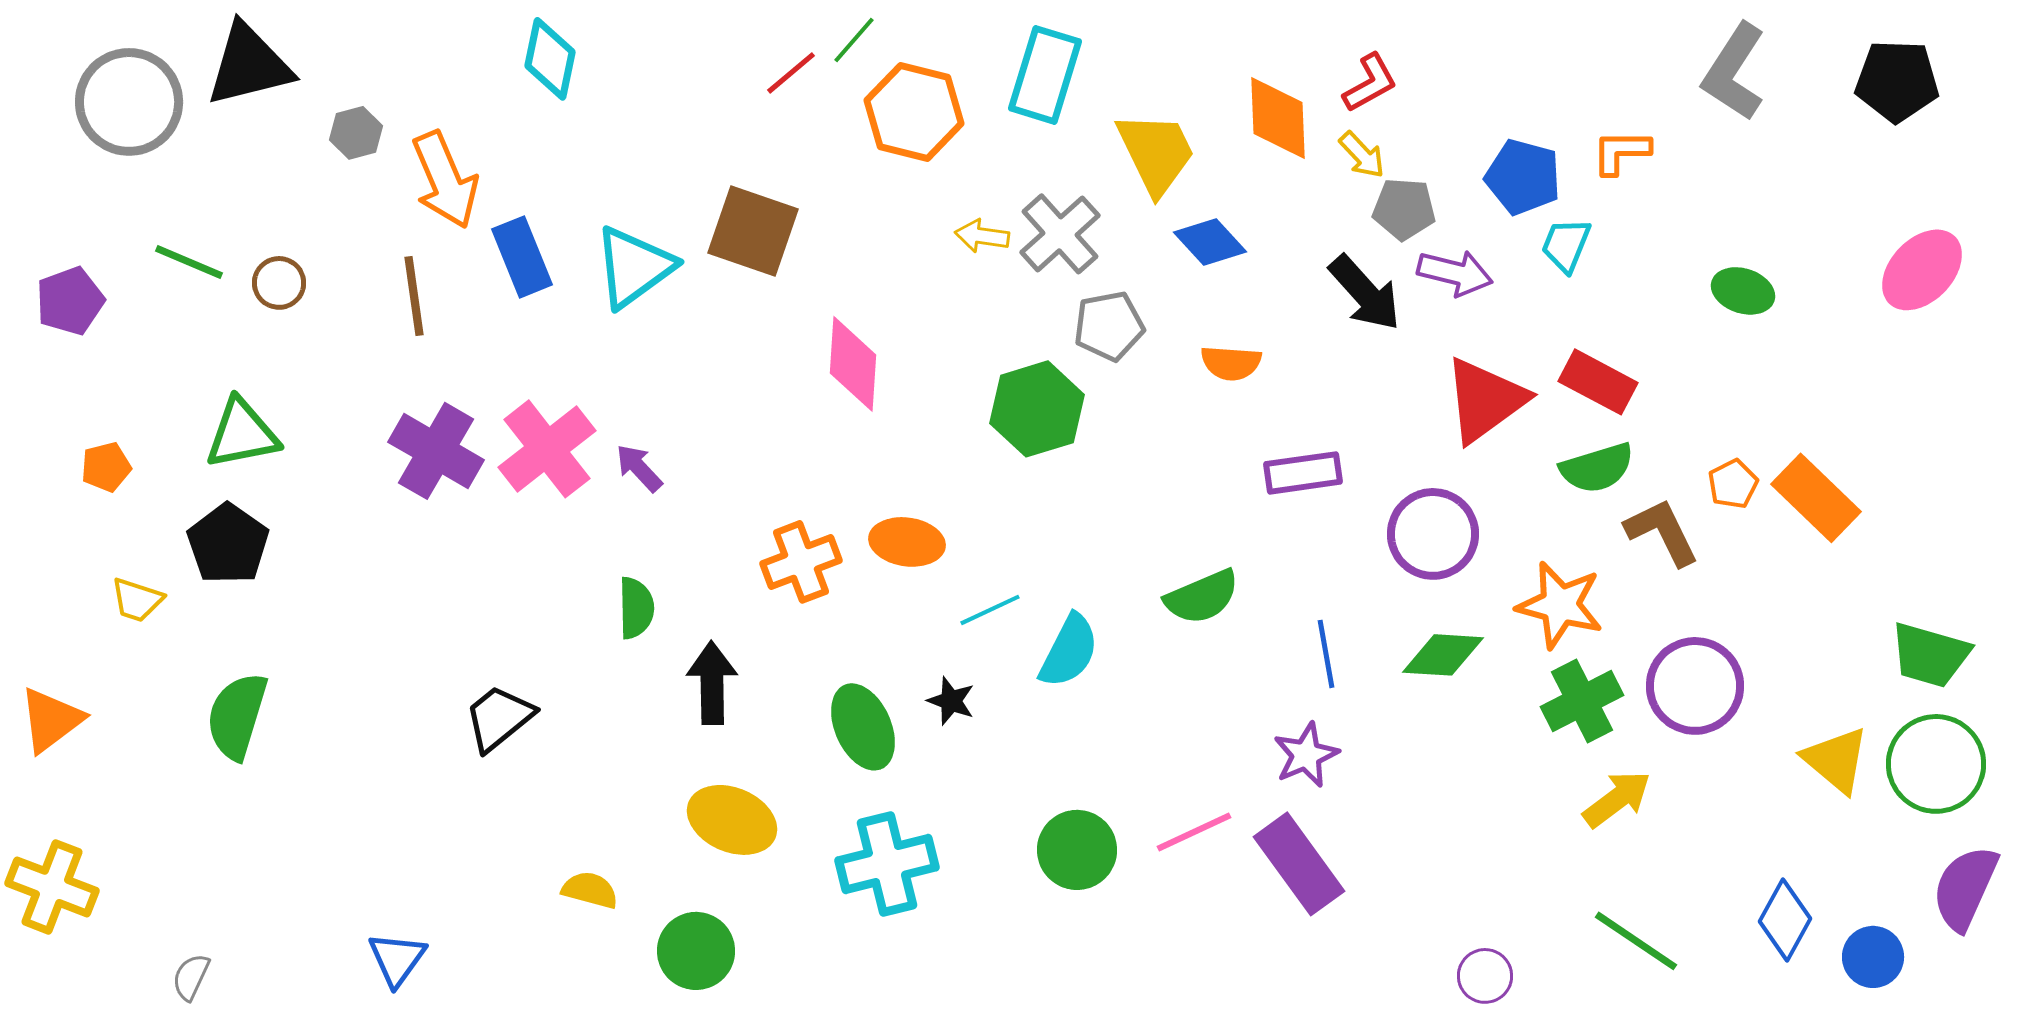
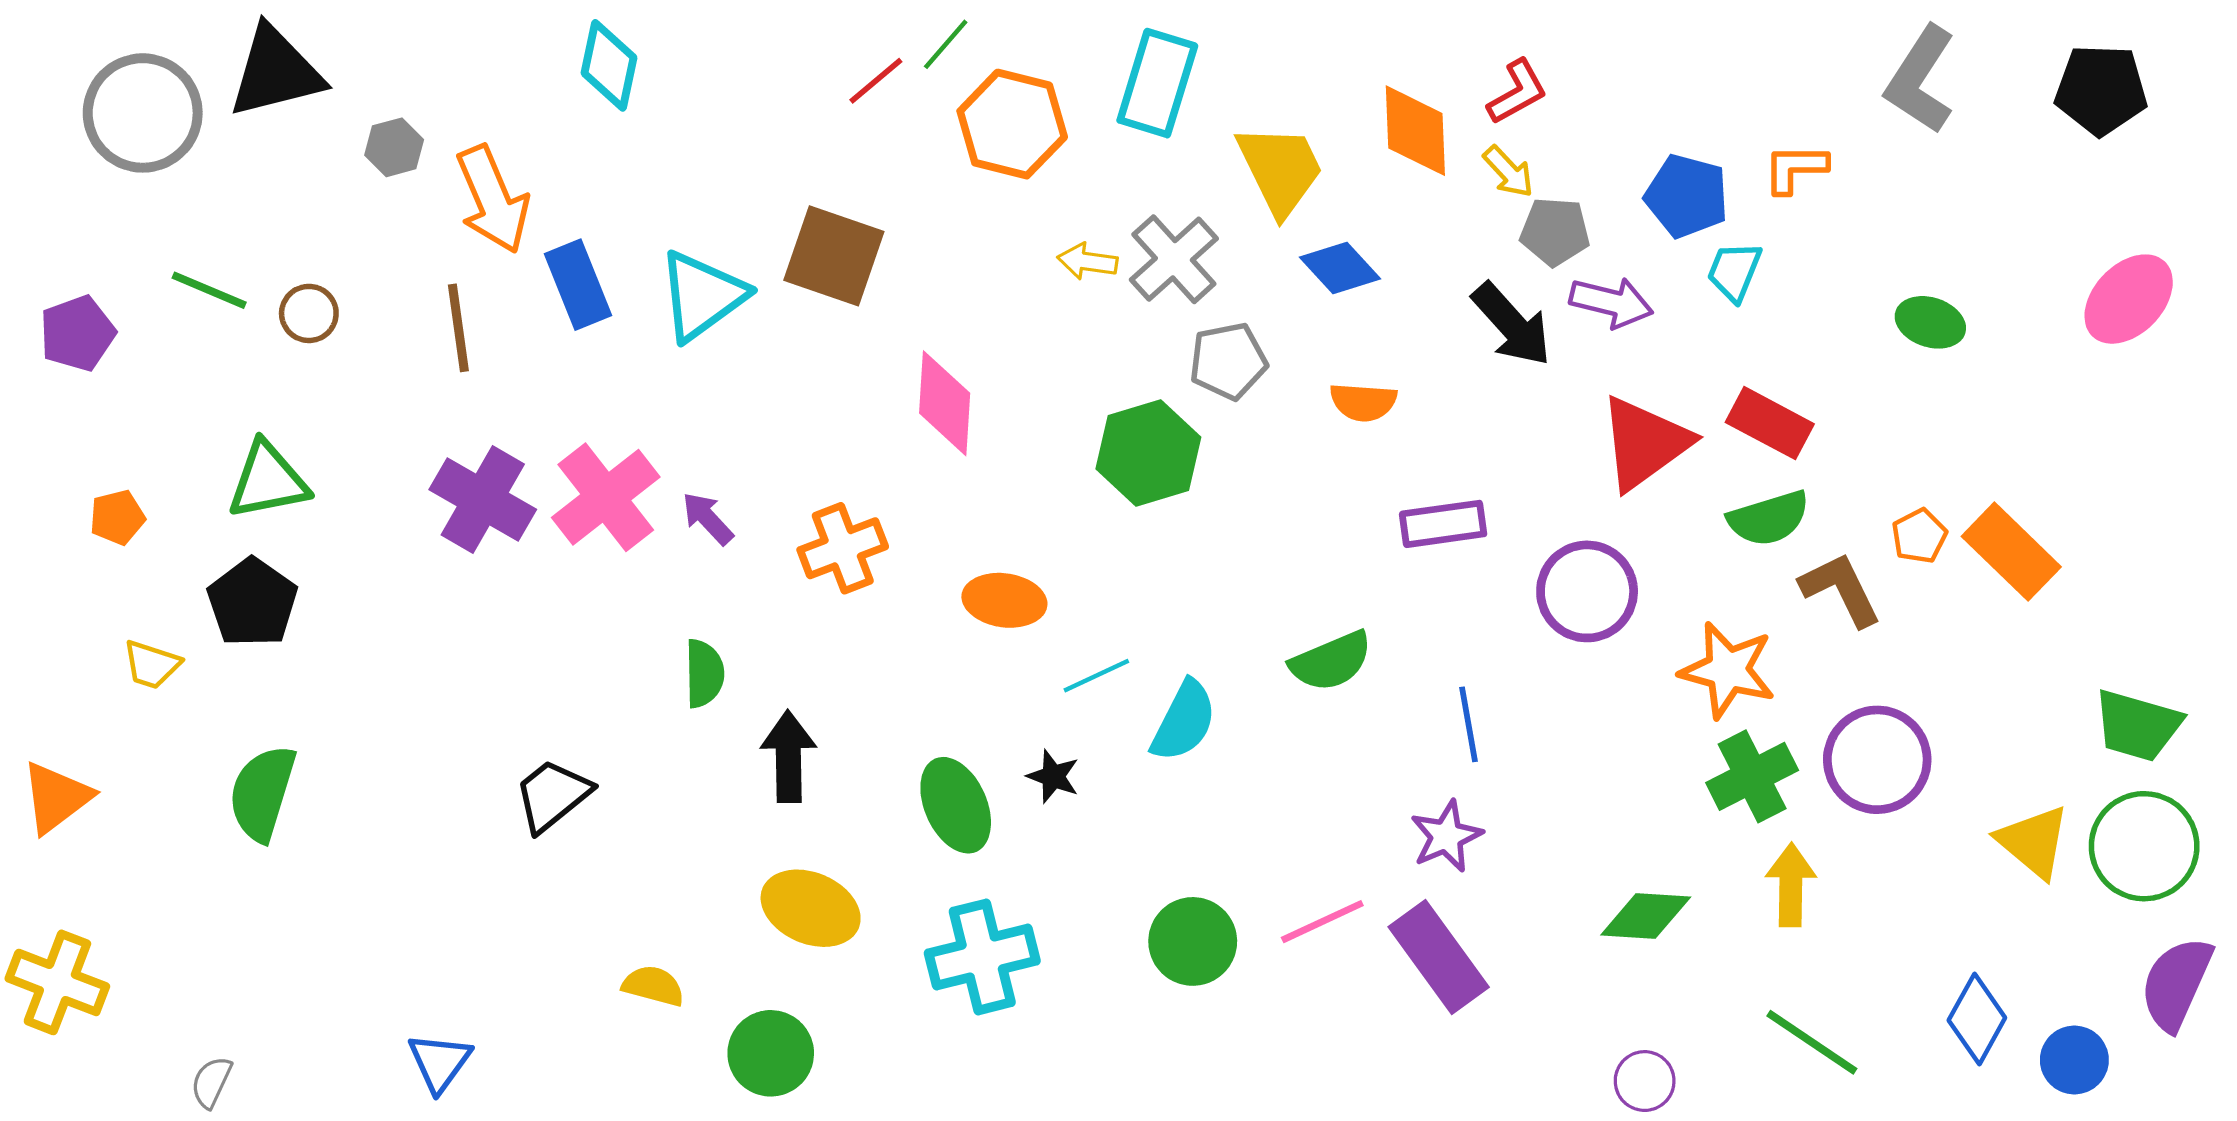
orange cross: (801, 562) -> (843, 548), moved
green diamond: (1443, 655) -> (1646, 916), moved
yellow arrow: (1617, 799) -> (1791, 885), turned -52

